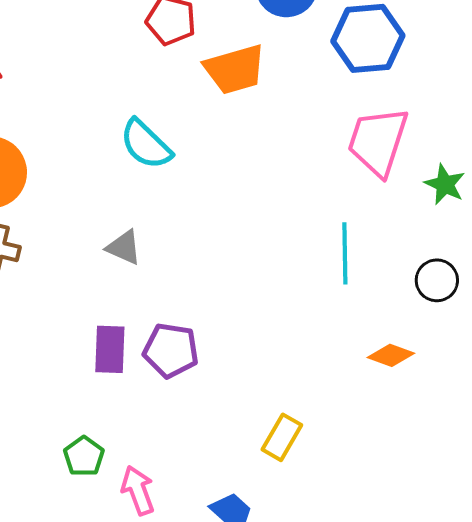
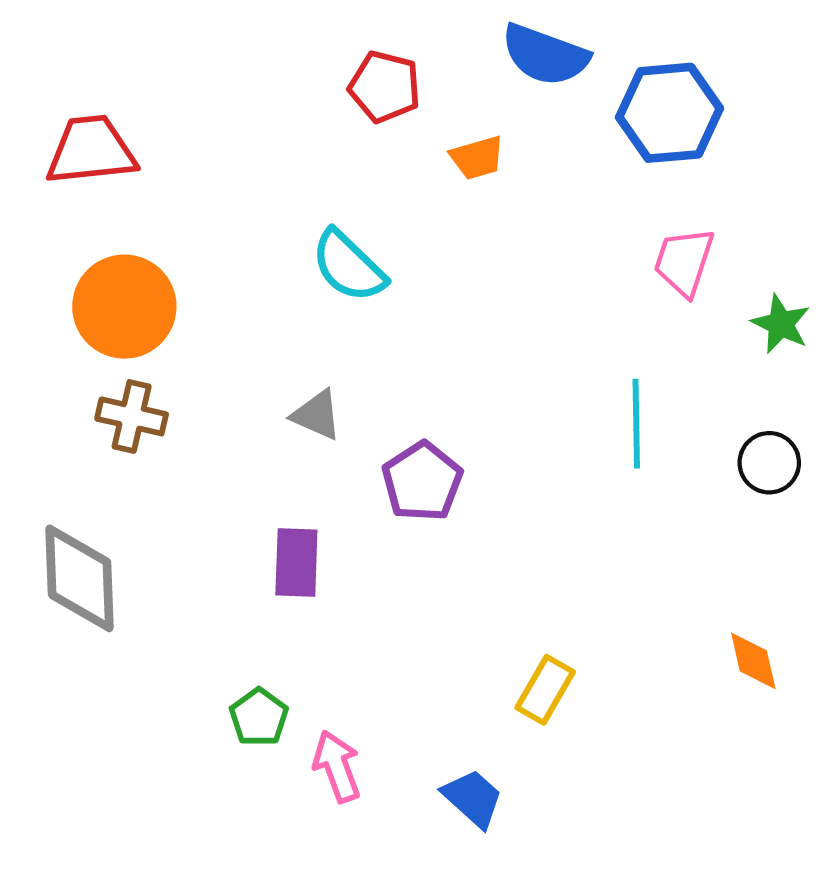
orange trapezoid: (235, 69) -> (477, 158), size x0.6
pink trapezoid: (378, 141) -> (684, 262), size x0.7
purple pentagon: (171, 350) -> (422, 482), moved, turned 30
orange diamond: (391, 355) -> (753, 661), moved, turned 57

